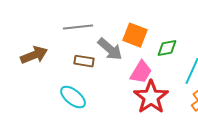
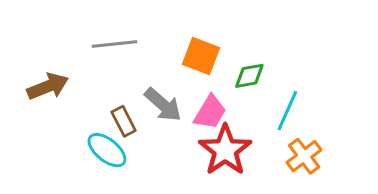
gray arrow: (110, 49) -> (163, 105), moved
brown rectangle: (84, 61) -> (124, 121), moved, turned 54

